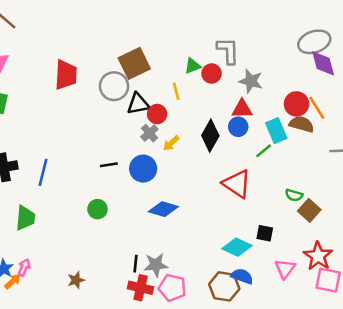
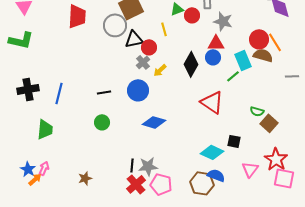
black line: (109, 165) -> (104, 92), moved
red cross: (141, 288) -> (136, 184), turned 36

